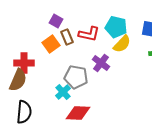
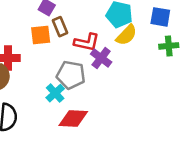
red L-shape: (89, 34) -> (87, 42), moved
orange square: (51, 44) -> (41, 35), turned 30

